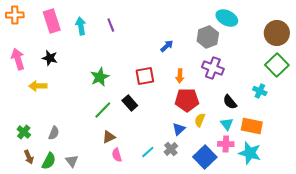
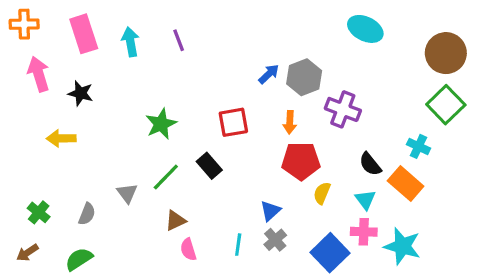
gray hexagon: (208, 37) -> (304, 77), moved
pink arrow: (18, 59) -> (39, 74), moved
orange rectangle: (252, 126) -> (406, 183), moved, turned 30
blue triangle: (179, 129) -> (270, 211), moved
cyan line: (148, 152) -> (238, 245), turned -40
brown arrow: (29, 157) -> (27, 253), moved, turned 80
green semicircle: (49, 161) -> (79, 259), turned -150
gray triangle: (72, 161) -> (127, 193), moved

